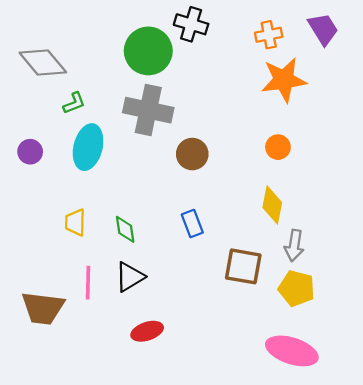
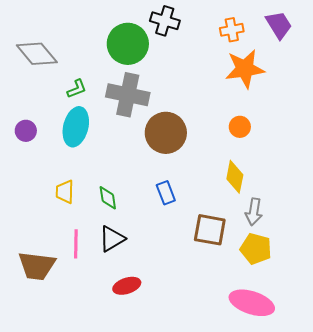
green L-shape: (74, 103) -> (77, 89), moved
brown circle: (192, 154) -> (166, 133), size x1.5

